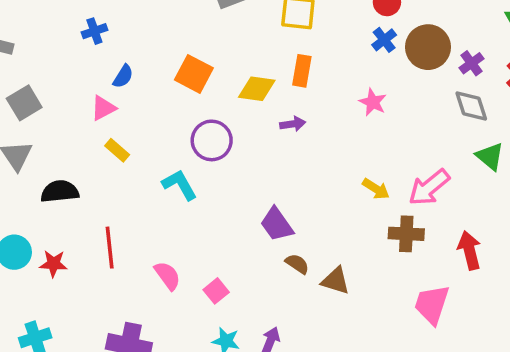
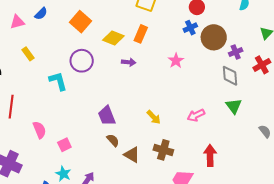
pink triangle: (103, 108) -> (17, 22), moved
pink arrow: (429, 187) -> (196, 115), size x0.7
yellow arrow: (376, 189) -> (154, 117), moved
brown cross: (406, 234) -> (163, 150), moved

